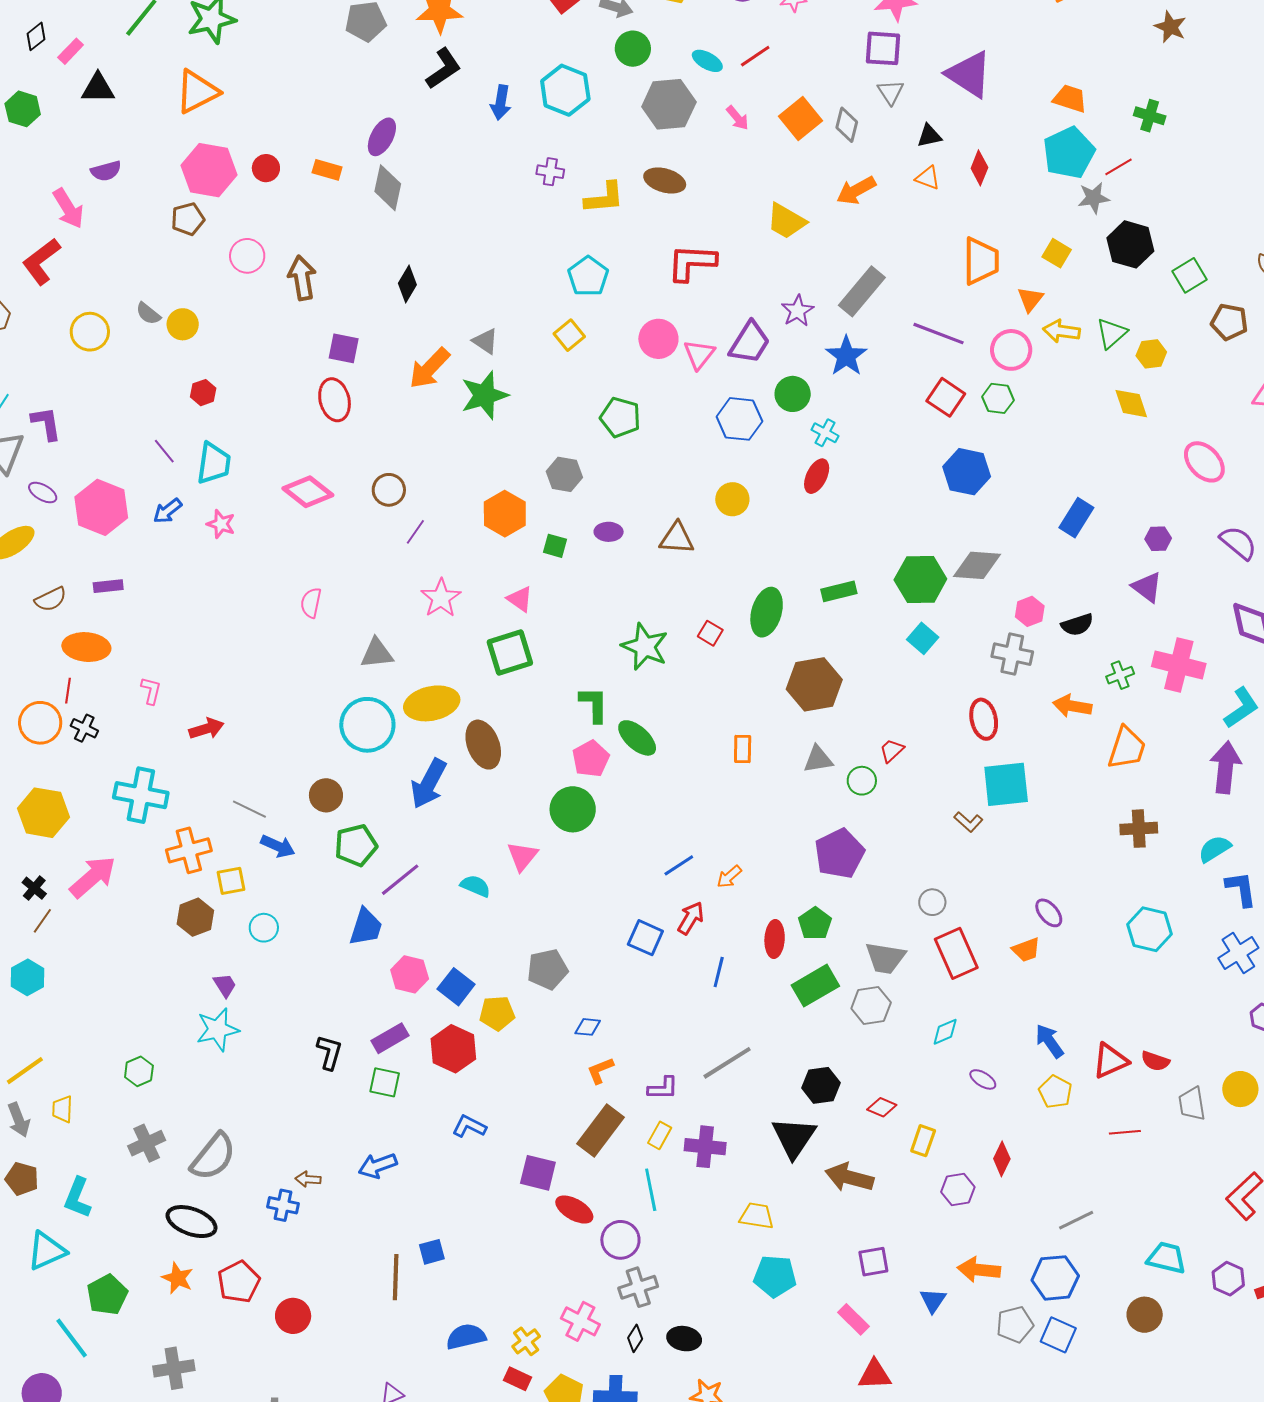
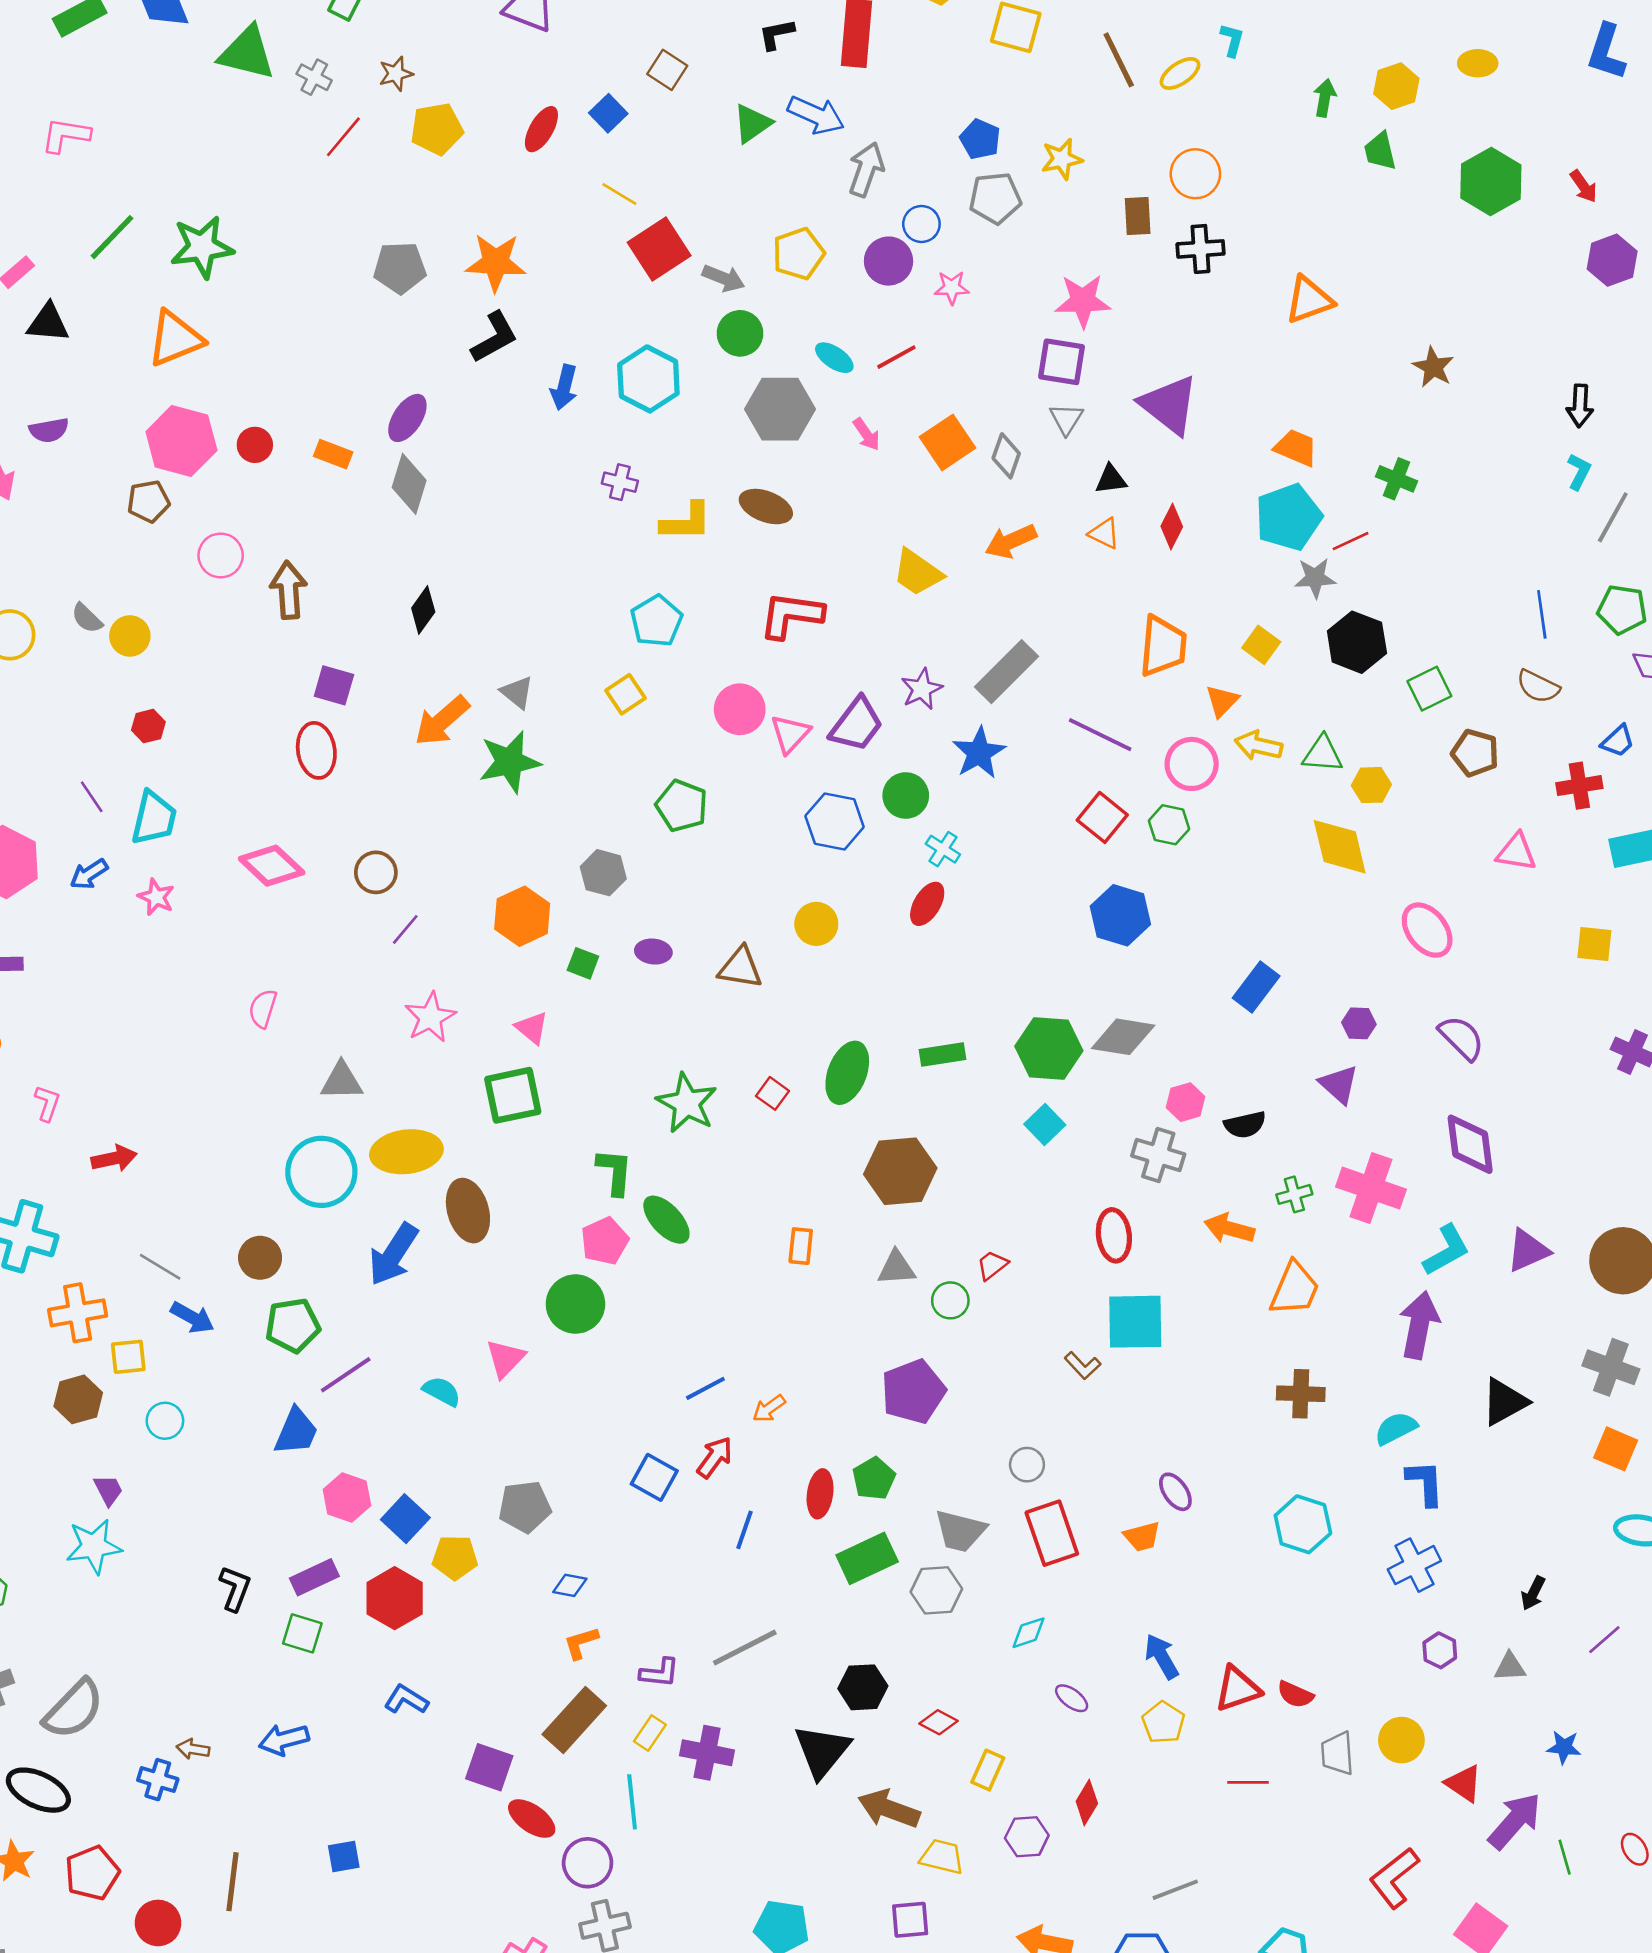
green triangle: (1112, 333) -> (1323, 754), turned 40
yellow diamond: (1131, 404) -> (1340, 847), size x1.4
yellow trapezoid: (757, 1216) -> (942, 1857), moved
brown line: (396, 1277) -> (233, 1882), moved

